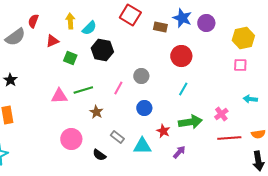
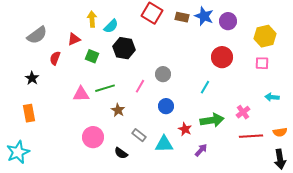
red semicircle: (33, 21) -> (55, 58), moved
brown rectangle: (160, 27) -> (182, 17), moved
red circle: (181, 56) -> (222, 57), moved

